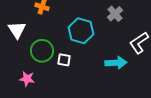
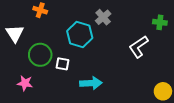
gray cross: (115, 14) -> (103, 17), moved
cyan arrow: (116, 63) -> (91, 83), moved

